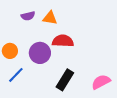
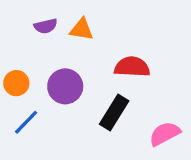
red semicircle: (63, 41) -> (132, 67), moved
black rectangle: (65, 80) -> (114, 112), moved

